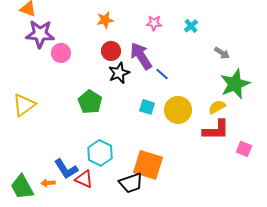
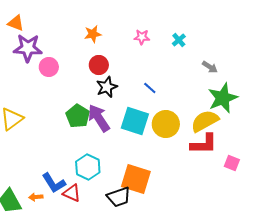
purple arrow: (141, 56) -> (99, 118), moved
cyan square: (147, 107) -> (135, 121), size x1.8
yellow semicircle: (217, 107) -> (205, 121), size x1.6

